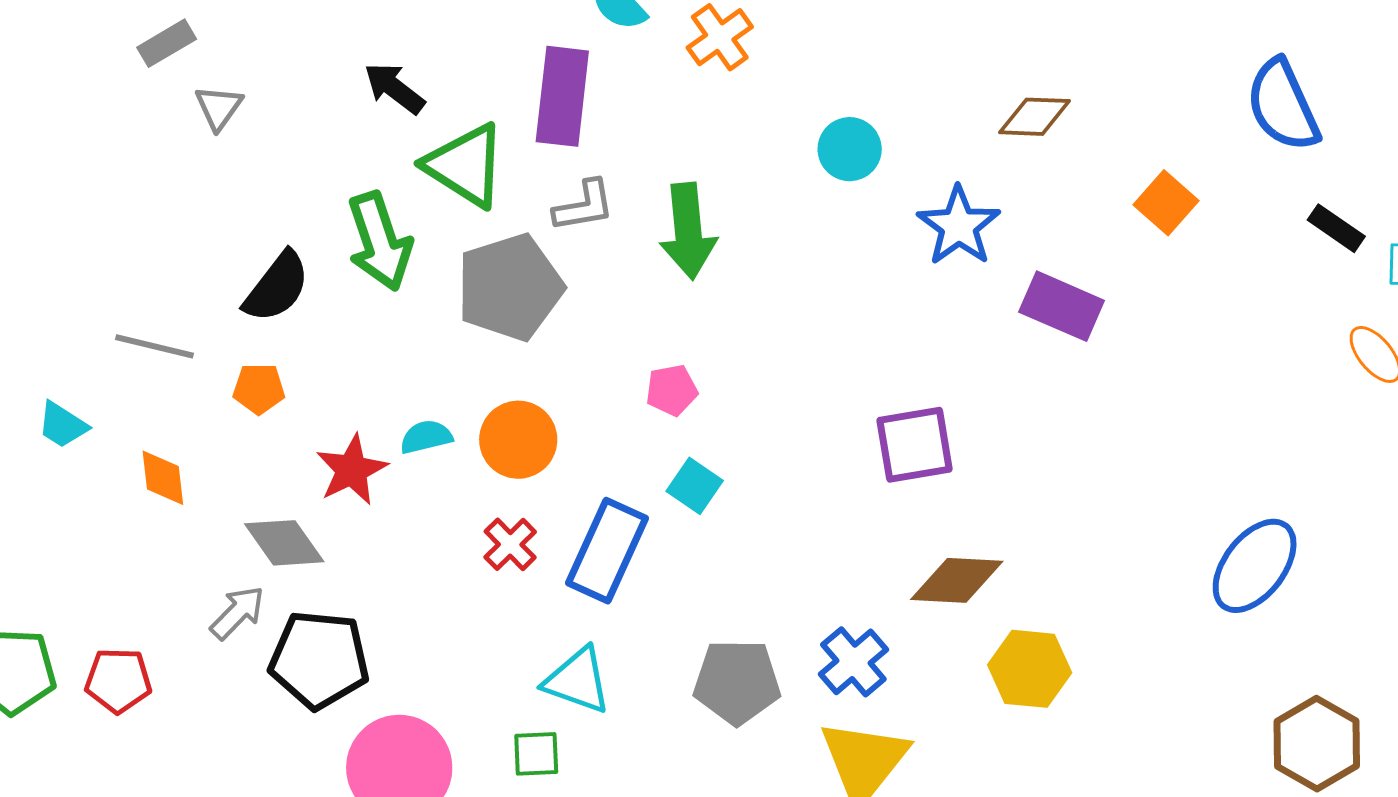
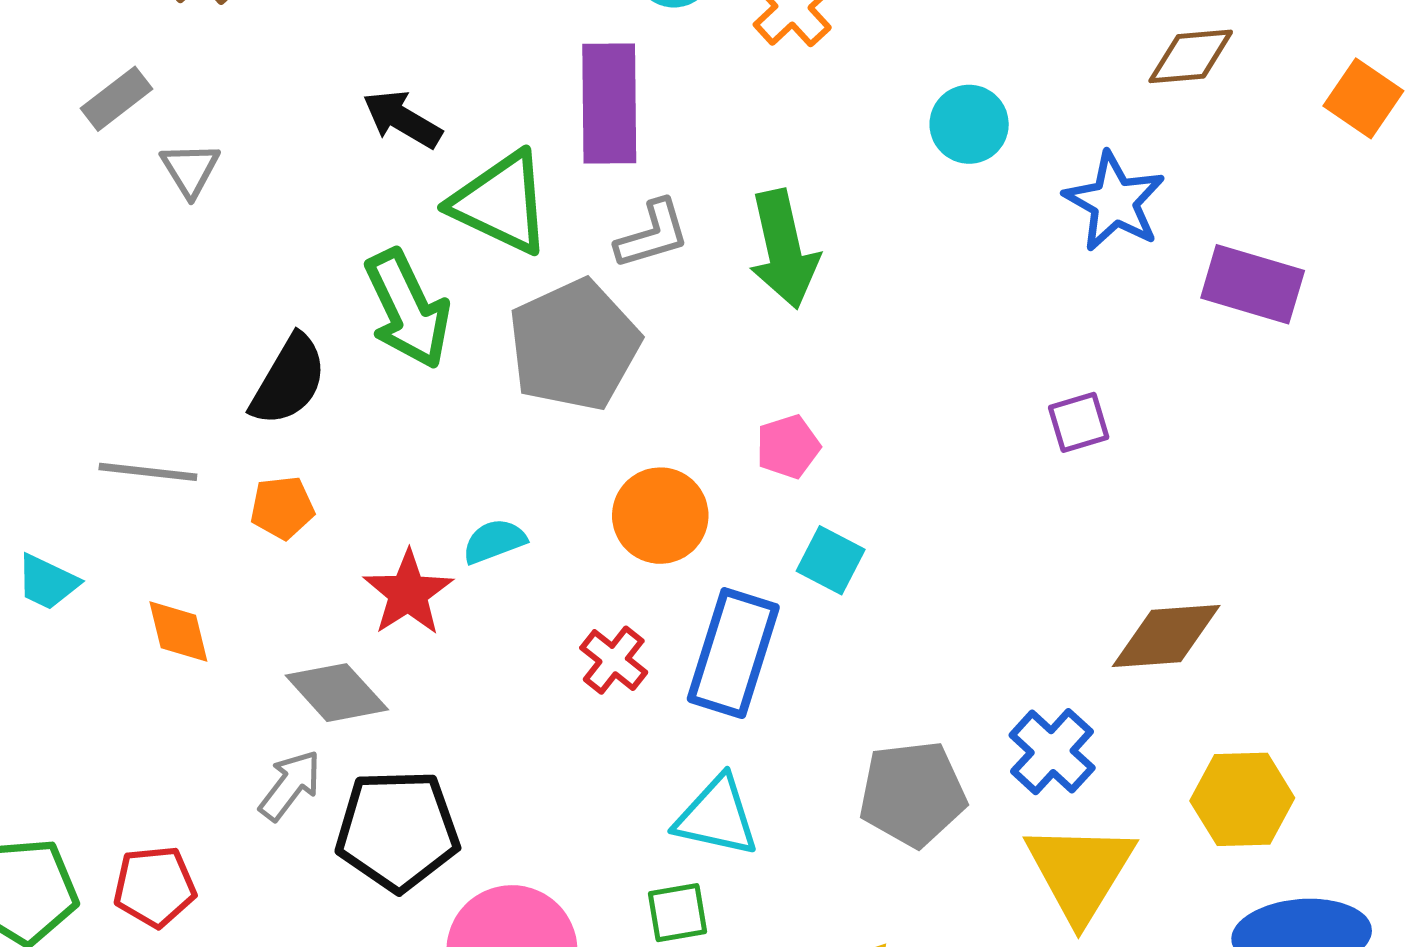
orange square: (1166, 203) -> (1363, 98), moved
orange circle: (518, 440) -> (660, 516), moved
purple square: (915, 445) -> (1079, 422), moved, size x0.6
yellow hexagon: (1030, 669) -> (1242, 799), moved

